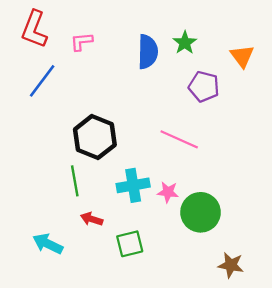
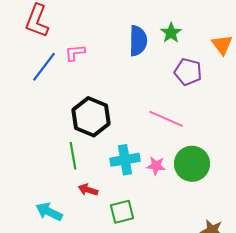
pink L-shape: (81, 42) -> (75, 53), moved
green circle: (201, 212) -> (192, 164), moved

